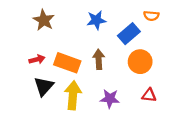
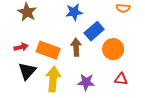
blue rectangle: (129, 34) -> (94, 31), moved

